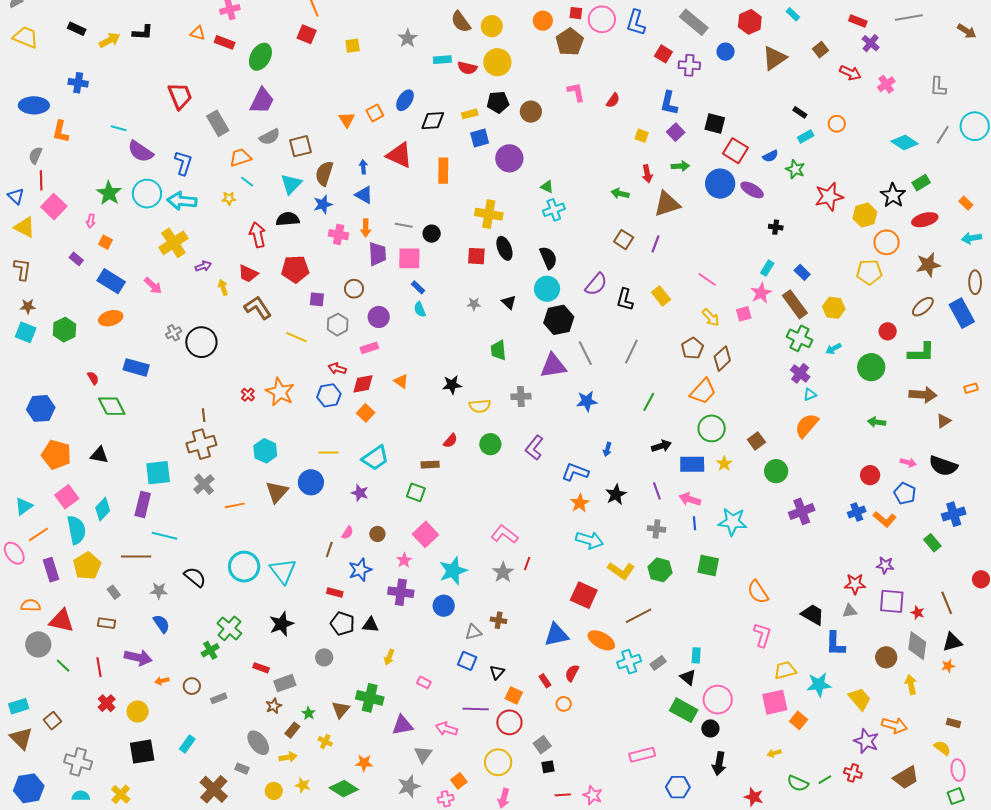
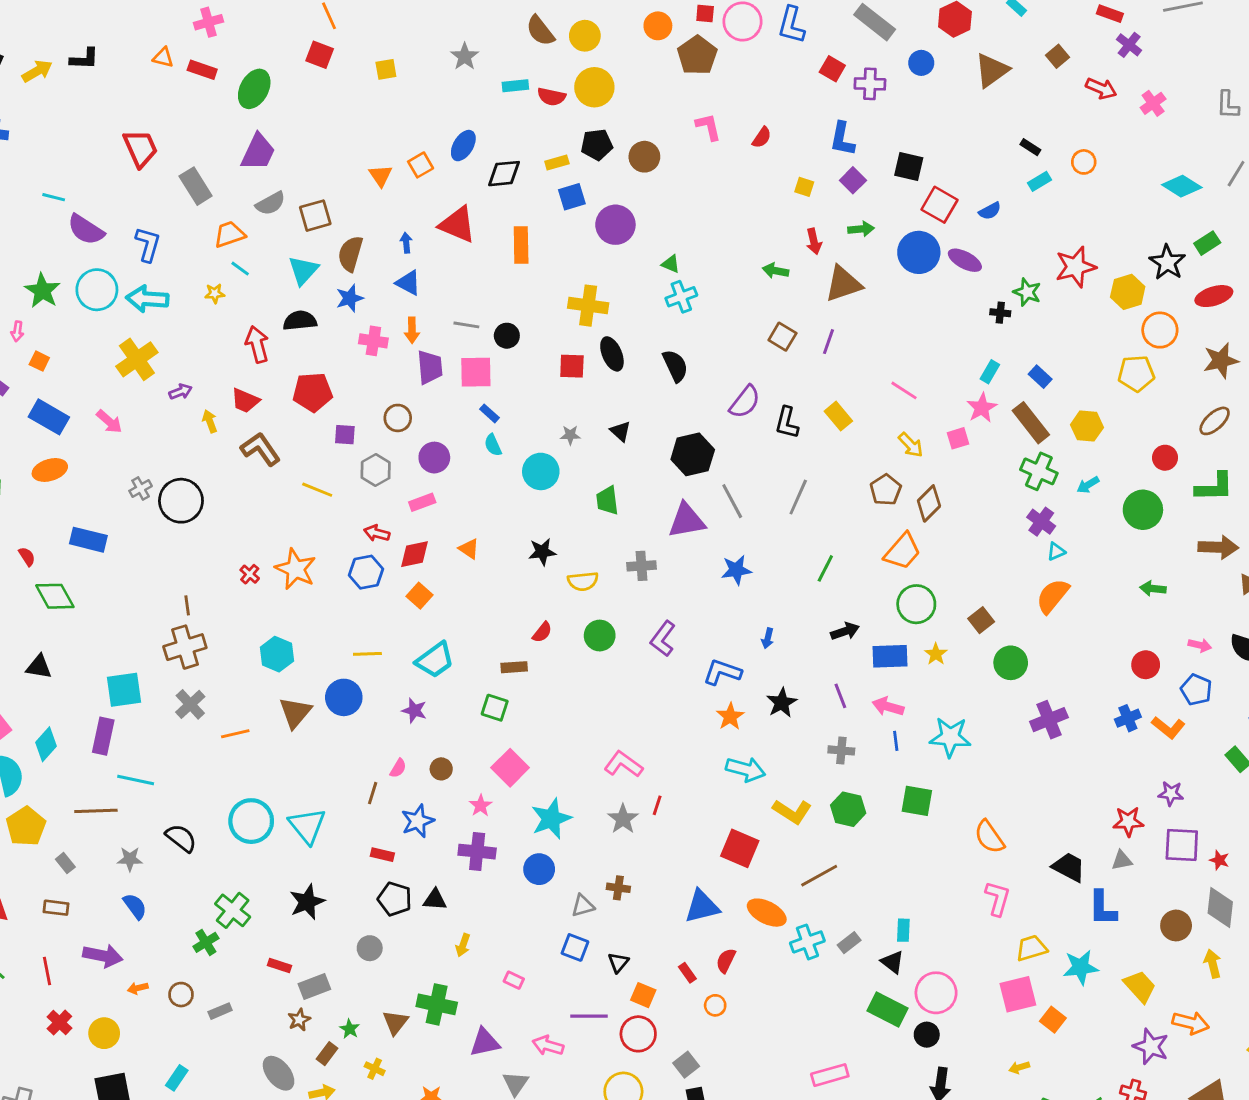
green star: (795, 169) -> (1027, 292), moved
cyan circle: (547, 289) -> (541, 471), moved

